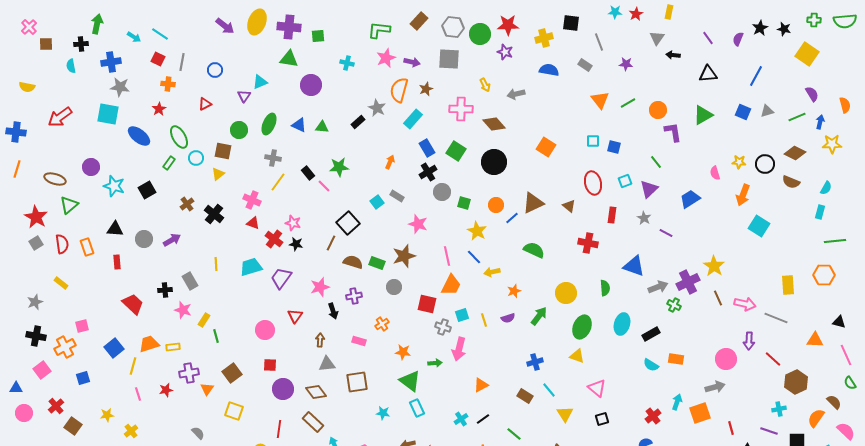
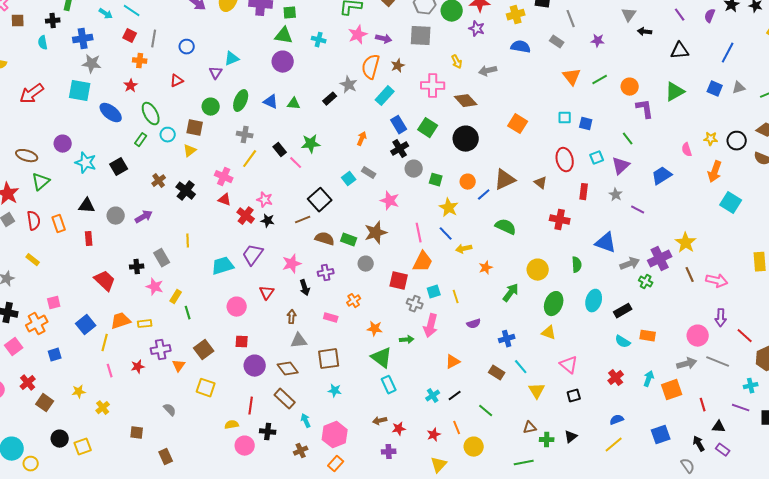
green triangle: (289, 59) -> (284, 36), moved
brown line: (331, 243) -> (303, 220), turned 42
cyan trapezoid: (251, 267) -> (223, 266), moved
purple semicircle: (508, 318) -> (474, 324), moved
gray line: (776, 318) -> (718, 362), moved
cyan star: (383, 413) -> (335, 391), moved
red cross: (653, 416) -> (616, 378), moved

